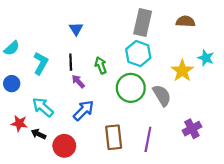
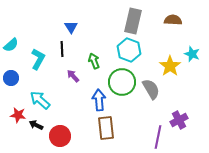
black line: (71, 62) -> (62, 49), moved
blue arrow: (84, 110) -> (99, 100), moved, turned -50
purple line: (148, 139) -> (158, 137), moved

